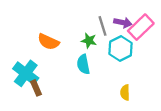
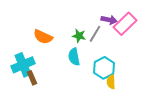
gray line: (102, 26) -> (95, 34), moved, turned 48
cyan hexagon: (121, 49) -> (104, 68), moved
cyan cross: (26, 73) -> (23, 65), turned 30

